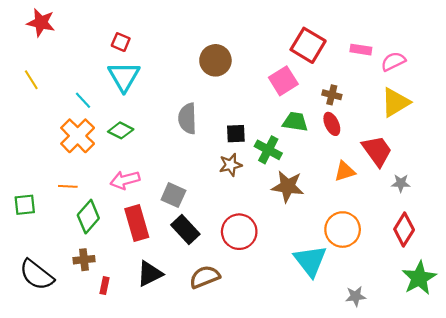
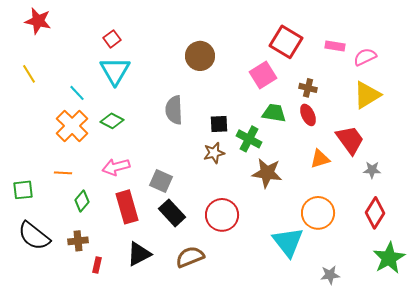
red square: (121, 42) -> (112, 39), turned 30
green diamond: (88, 217) -> (82, 201), size x0.7
black semicircle: (37, 275) -> (34, 236), moved

